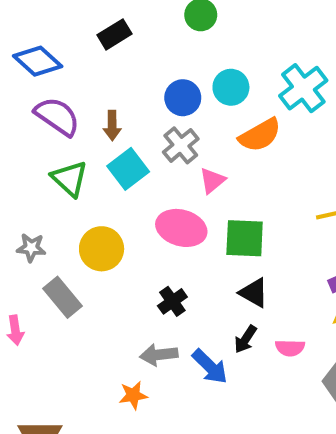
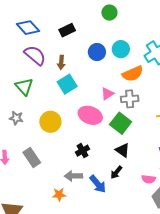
black rectangle: (115, 34) -> (67, 30), moved
gray cross: (181, 145) -> (130, 99), moved, turned 30
green triangle: (70, 179) -> (24, 87), moved
green square: (245, 238) -> (121, 123), turned 30
gray rectangle: (62, 297) -> (32, 157), moved
pink semicircle: (290, 348) -> (149, 179), moved

